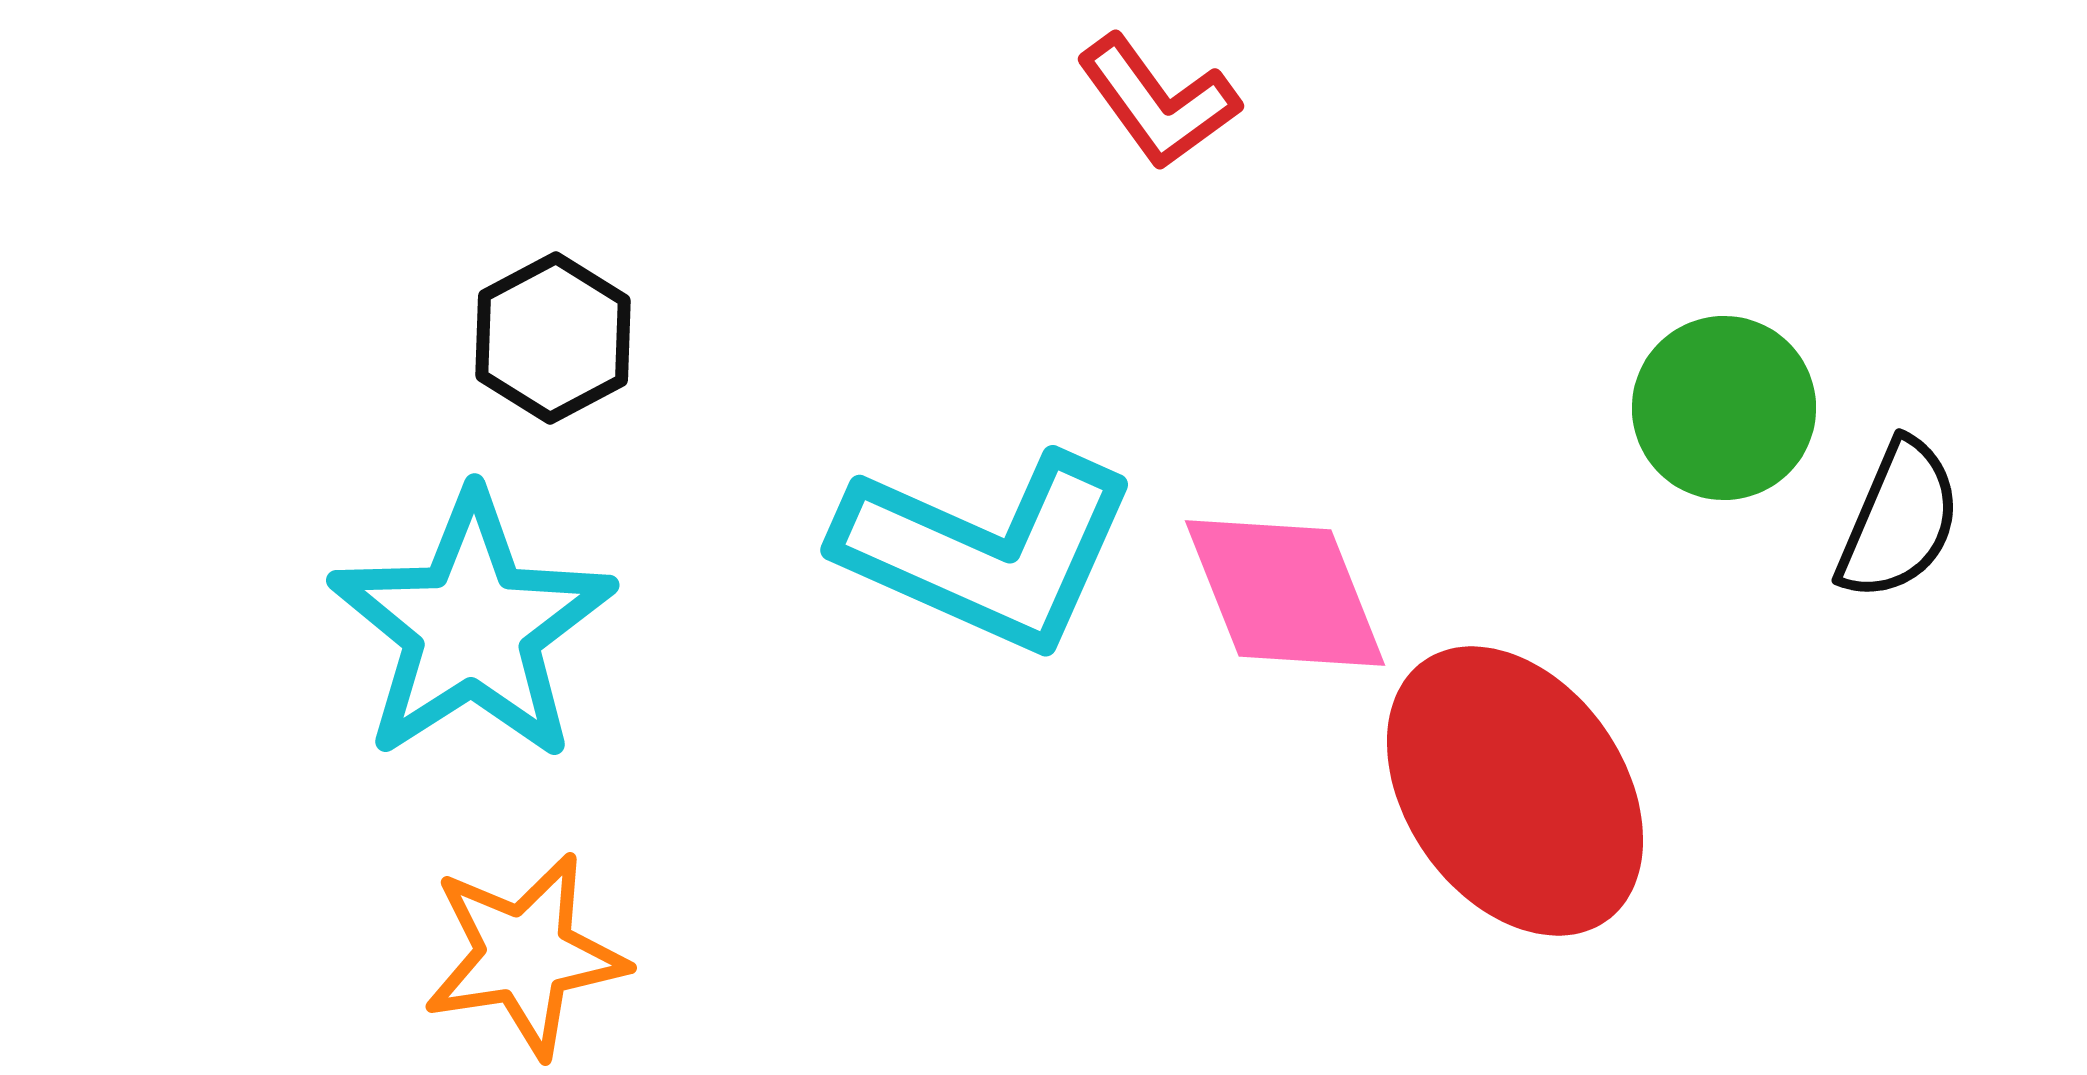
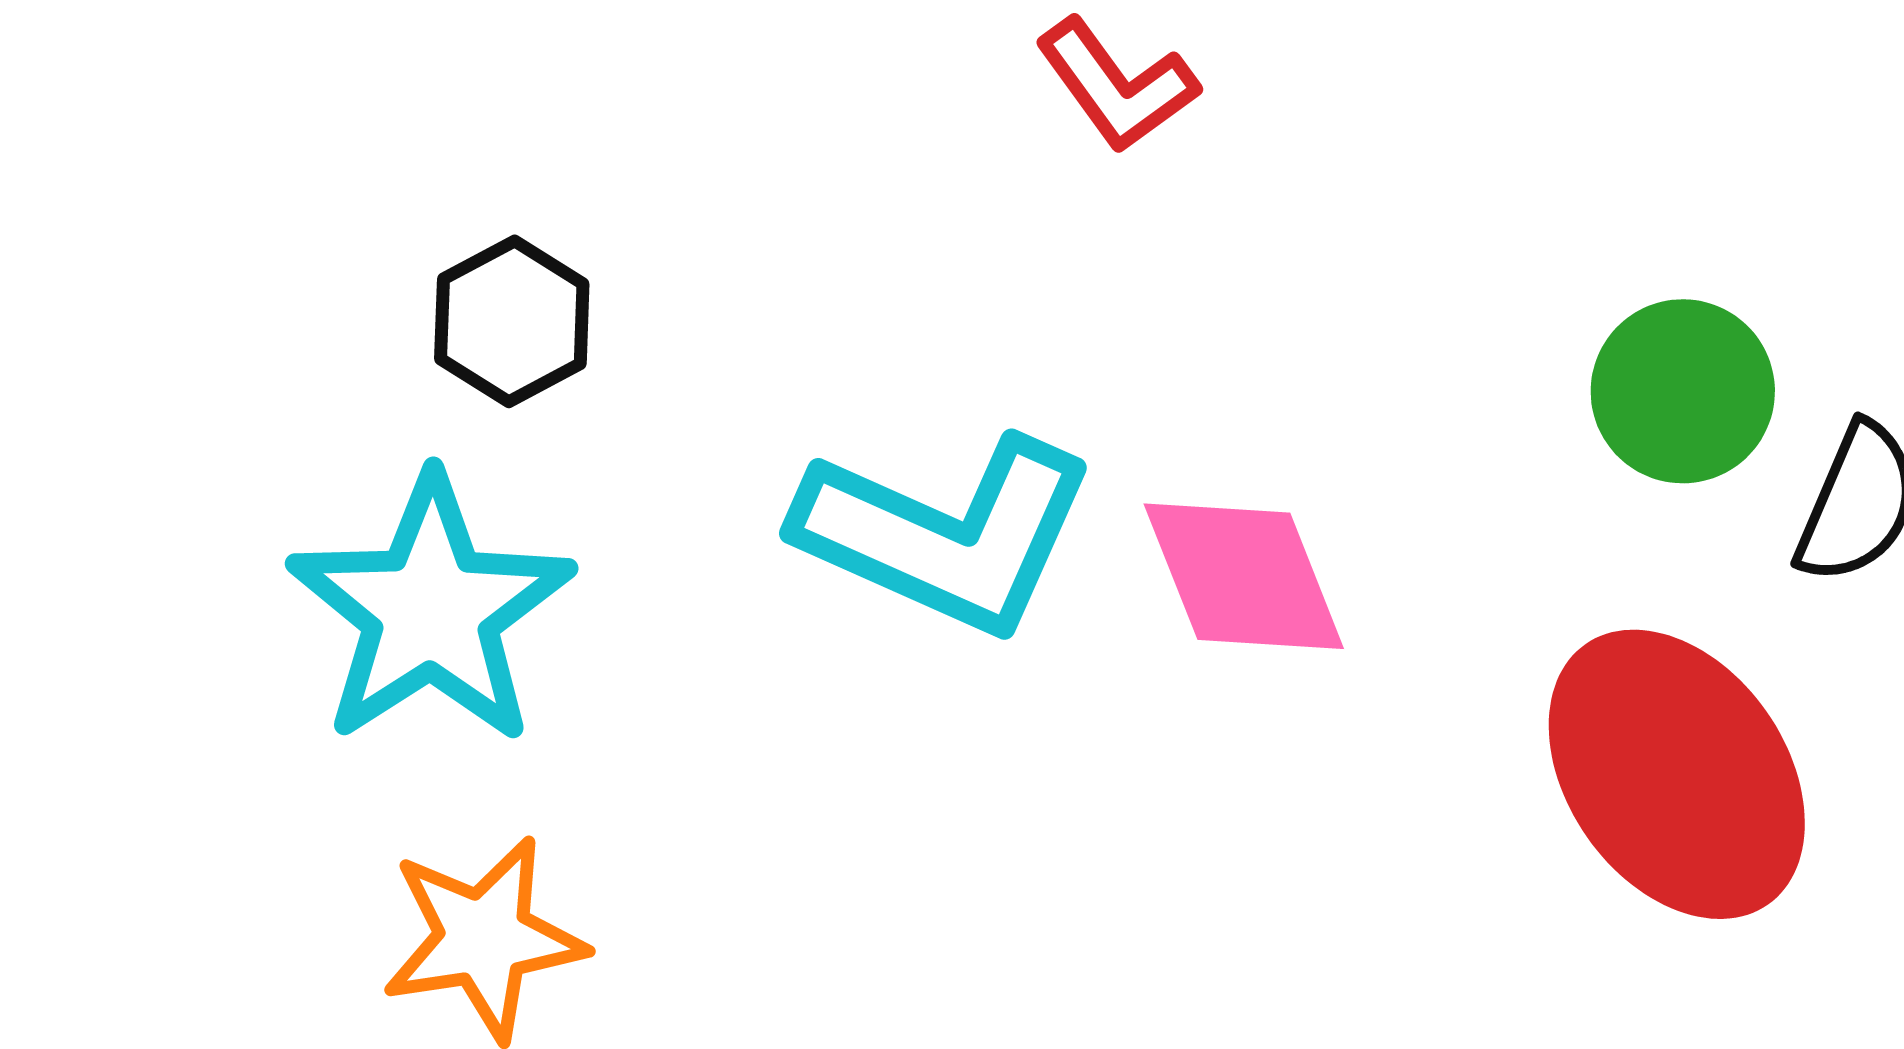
red ellipse: (1515, 791) -> (1677, 774), moved

